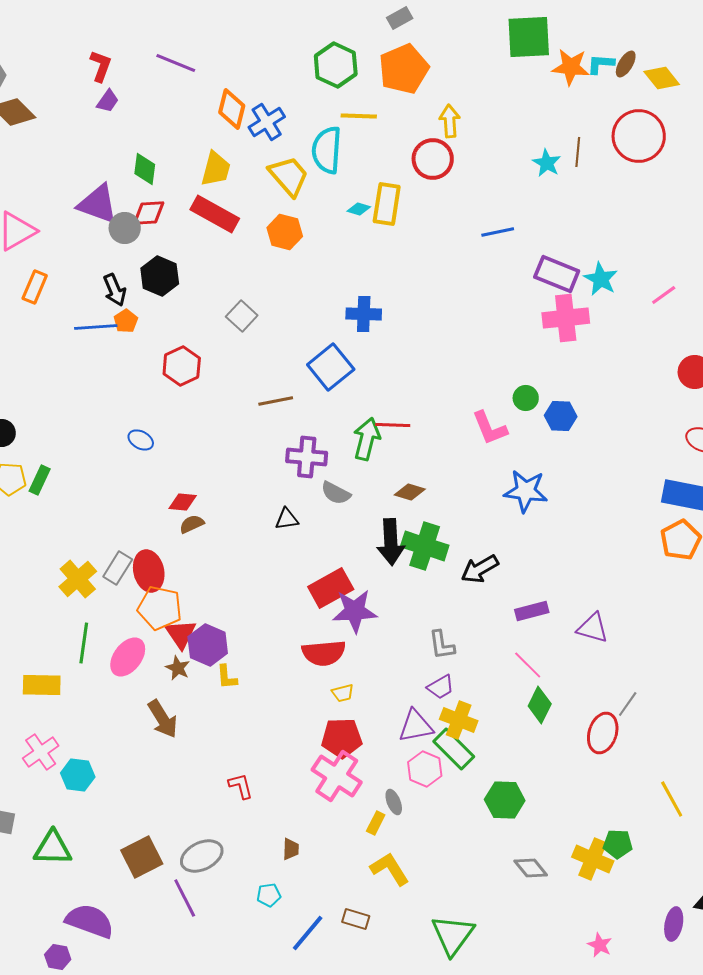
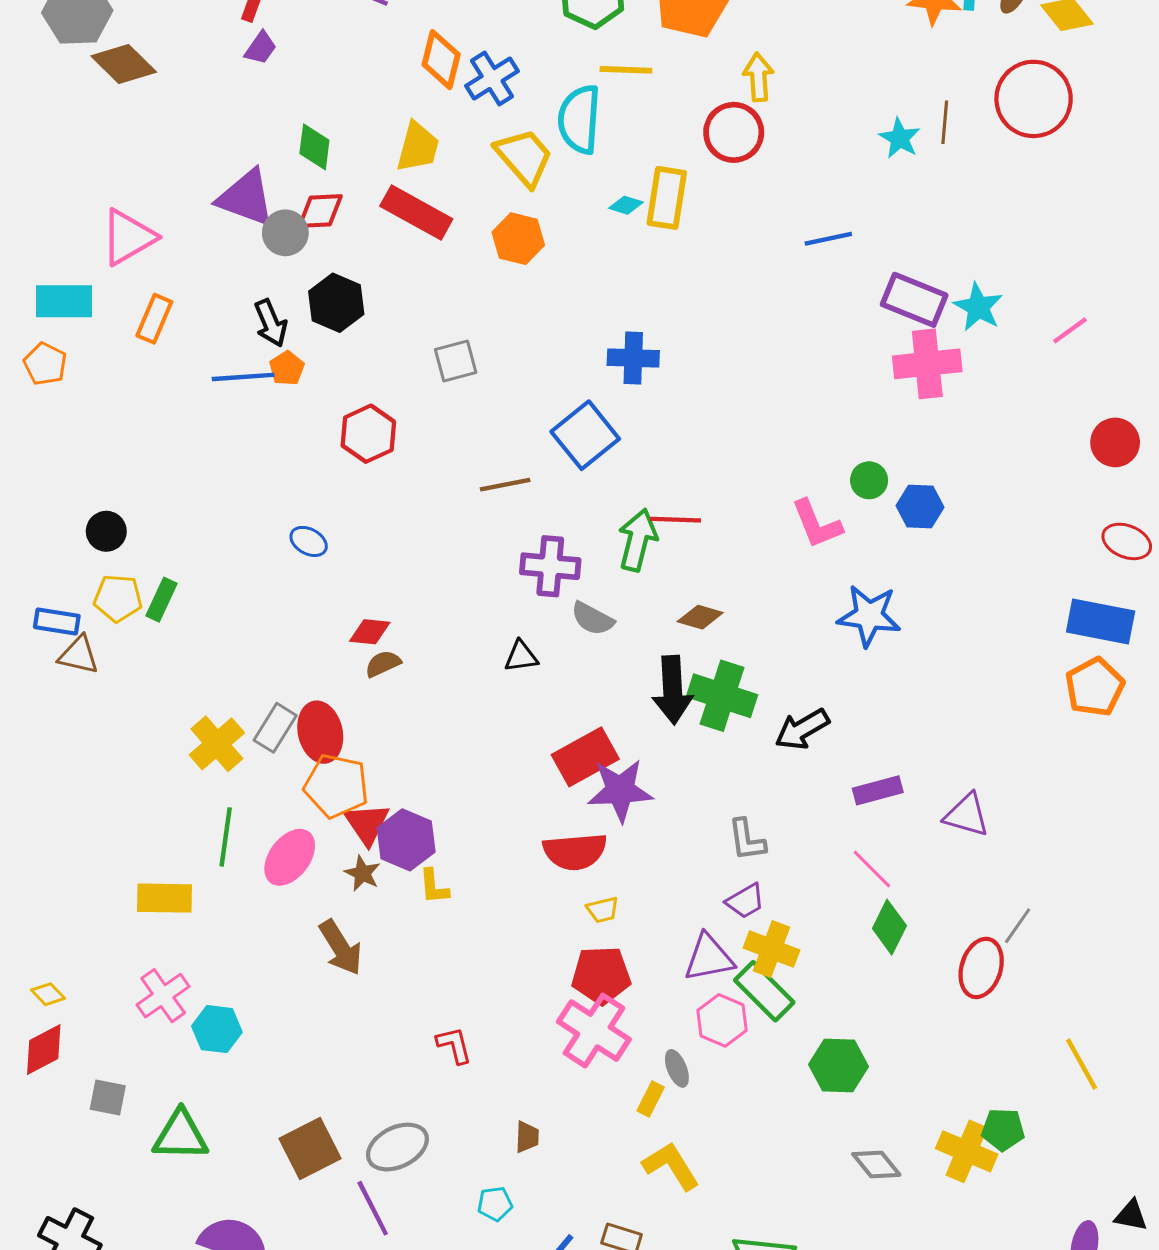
gray square: (242, 316) -> (456, 361), turned 32

